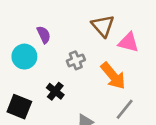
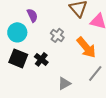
gray cross: (76, 60) -> (57, 35), turned -32
black square: (19, 107) -> (18, 58), moved

